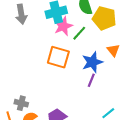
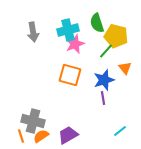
green line: (79, 33) -> (106, 51), moved
purple line: (91, 80) -> (103, 98), turned -32
gray cross: (21, 103) -> (33, 121), size x1.6

